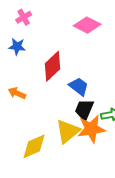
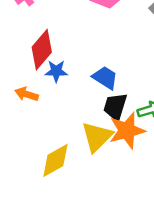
blue star: (17, 47) -> (56, 71), moved
red diamond: (52, 66) -> (42, 50), moved

